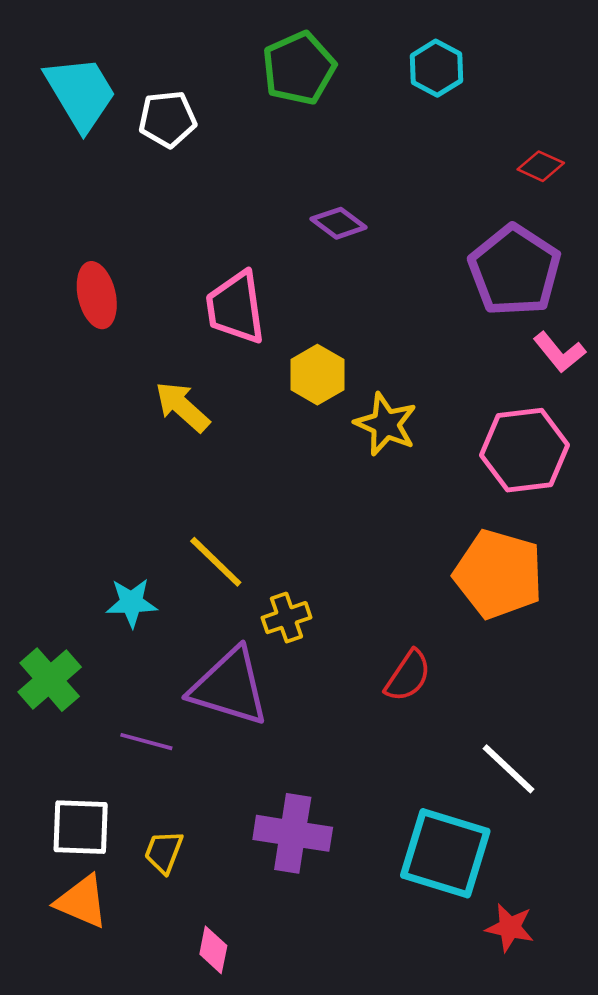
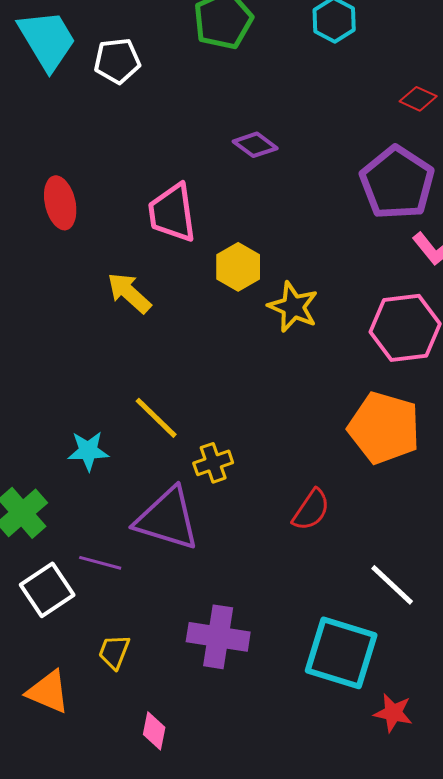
white square: (81, 827) -> (47, 590), moved, turned -36

